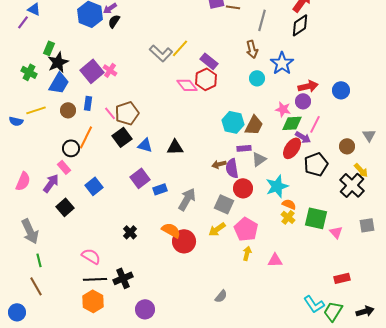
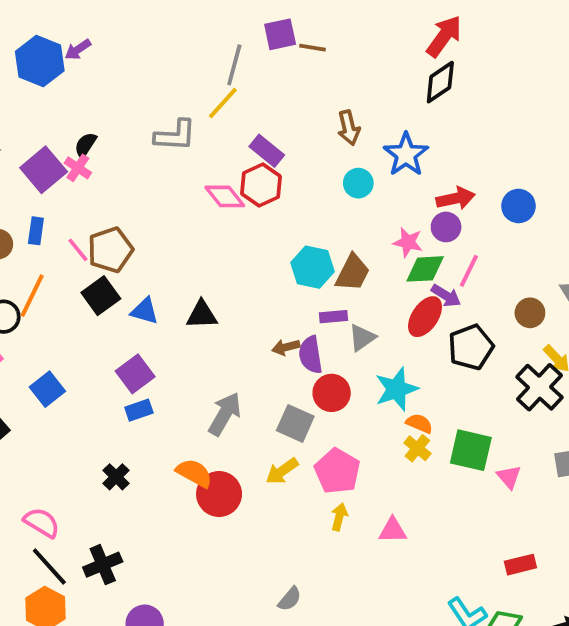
gray line: (262, 20) -> (234, 65), moved
black semicircle: (114, 21) -> (86, 145), moved
yellow line: (180, 48) -> (223, 103), moved
gray L-shape: (161, 53) -> (175, 135), turned -40
blue rectangle: (160, 189) -> (139, 410), moved
black line: (95, 279) -> (49, 566), turned 50

